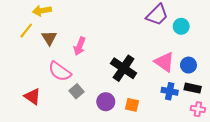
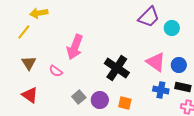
brown triangle: (49, 38) -> (29, 63), moved
pink arrow: (80, 46) -> (75, 47), size x1.4
pink semicircle: (60, 71) -> (56, 71), size x0.6
gray square: (76, 91) -> (79, 97), moved

